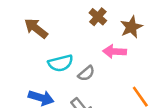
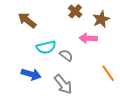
gray semicircle: (86, 73) -> (66, 55), turned -104

